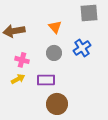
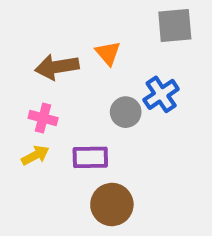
brown arrow: (14, 31) -> (57, 67), moved
gray circle: (54, 53) -> (126, 112), moved

